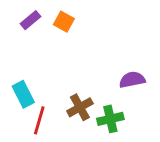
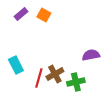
red line: (39, 120) -> (39, 78), moved

